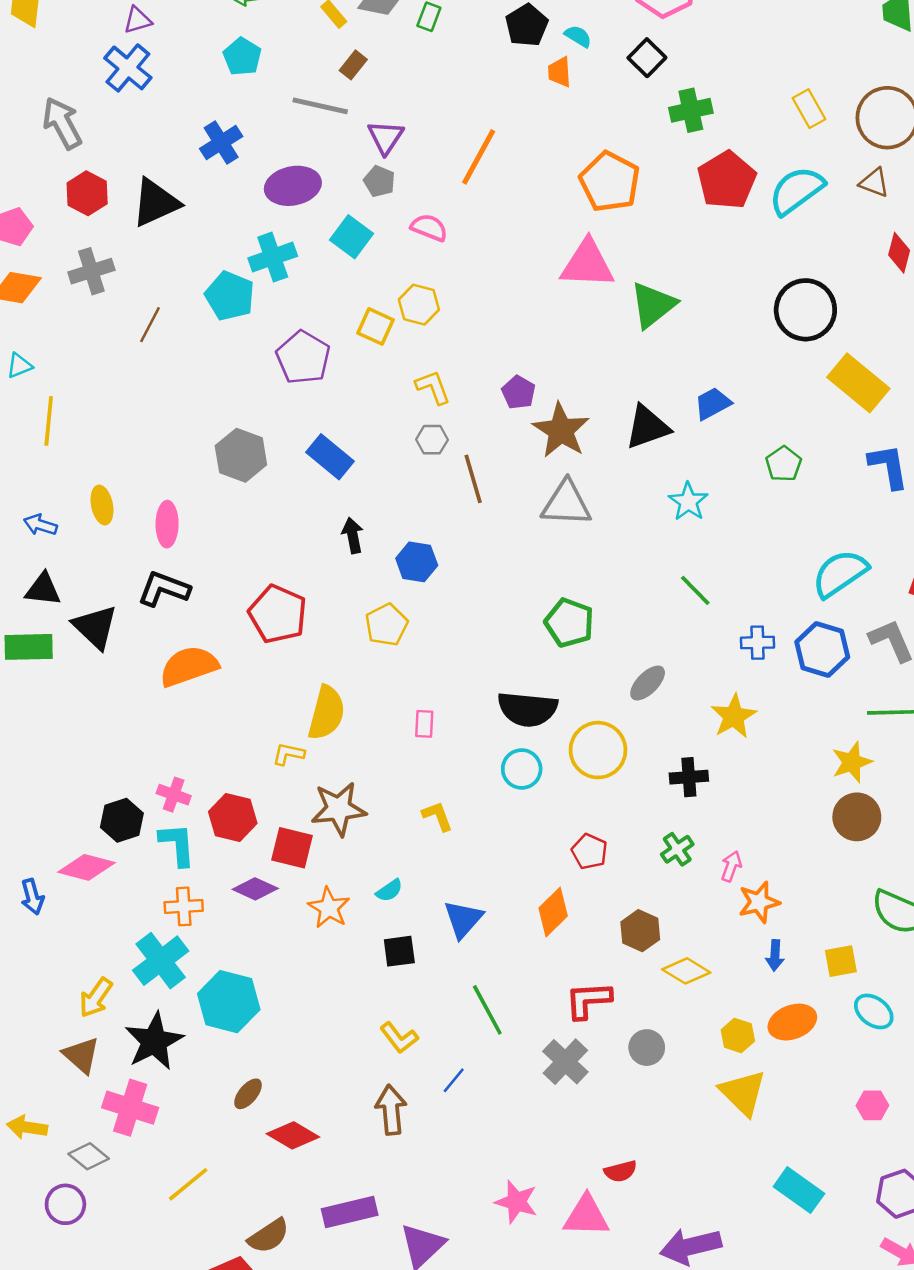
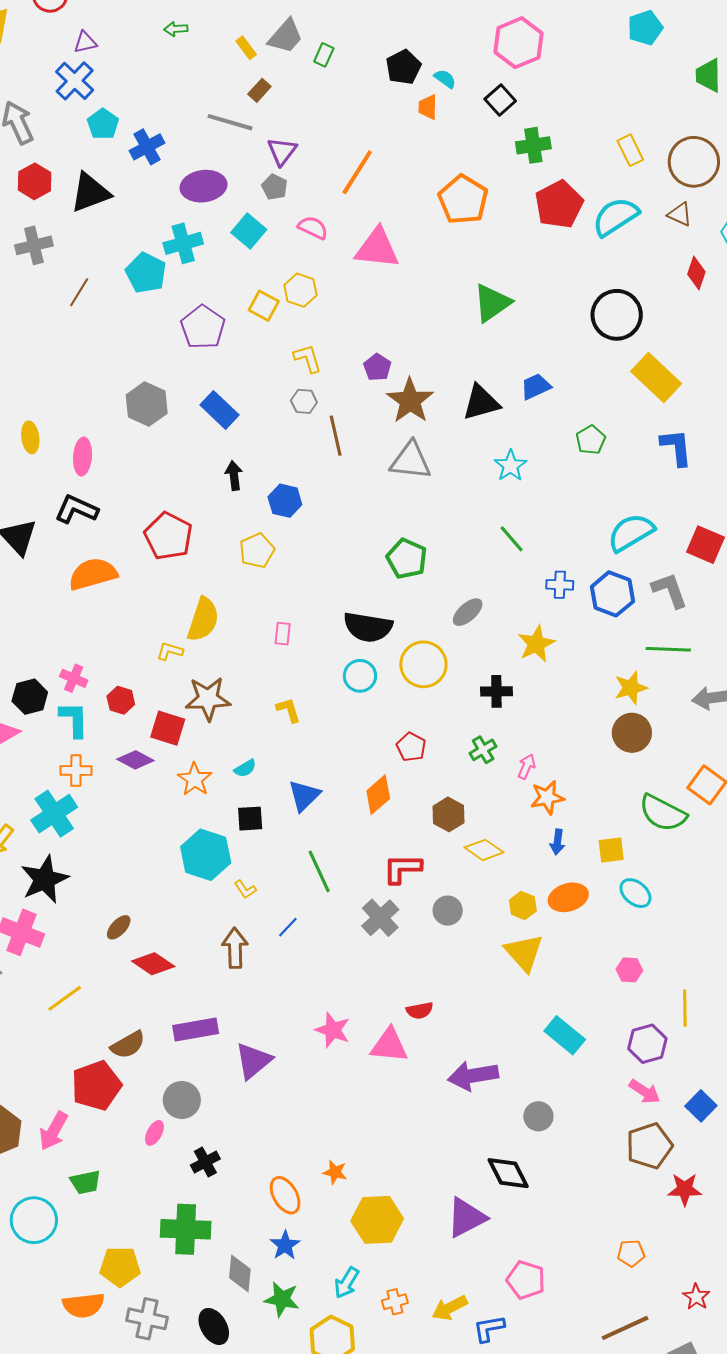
cyan pentagon: (242, 57) -> (103, 124), moved
pink triangle: (587, 264) -> (377, 248), moved
red hexagon: (233, 817) -> (121, 700), size x0.7
cyan hexagon: (229, 1002) -> (206, 855), moved
yellow L-shape: (399, 1038) -> (245, 889), size x0.7

